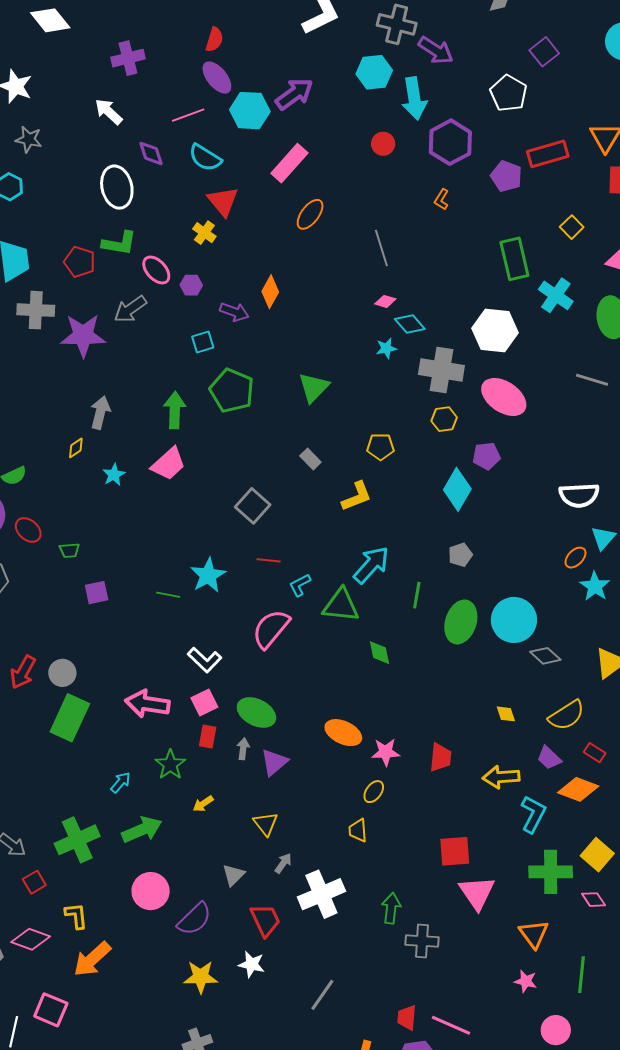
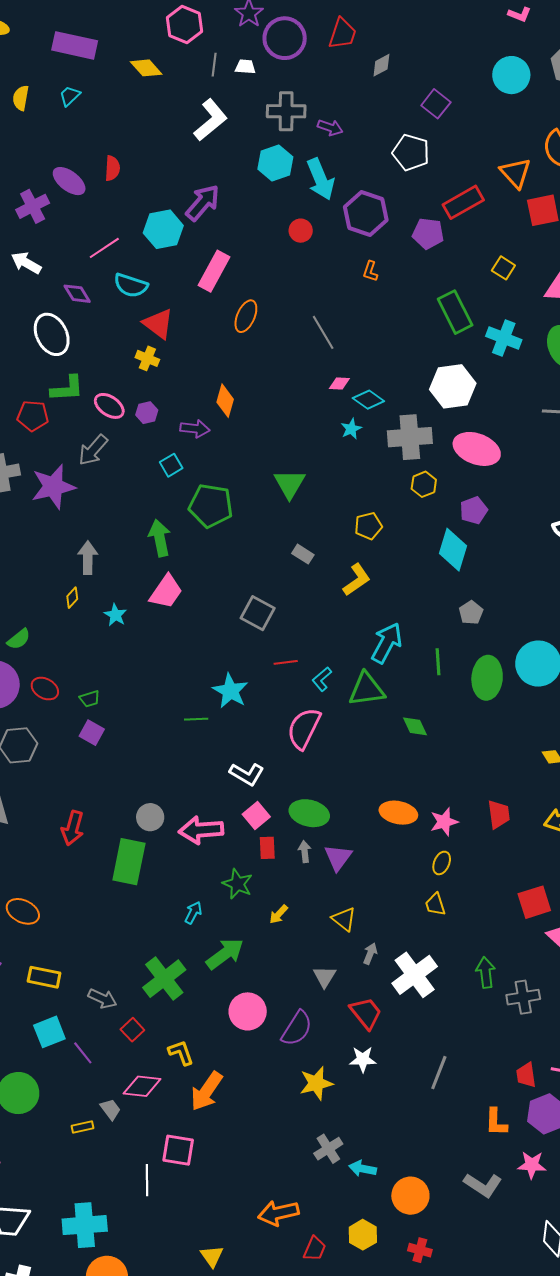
purple arrow: (436, 50) -> (330, 128), size x0.7
purple ellipse: (217, 78) -> (69, 181), moved
purple square: (97, 593) -> (92, 733), moved, turned -35
gray circle: (62, 673) -> (150, 817), moved

